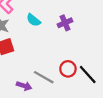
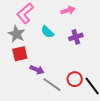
purple arrow: (24, 86) -> (37, 70), moved

